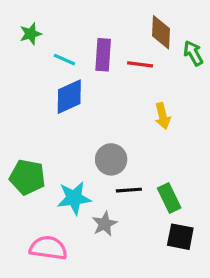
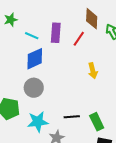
red line: (140, 64) -> (79, 39), turned -63
gray circle: (111, 159) -> (34, 88), moved

